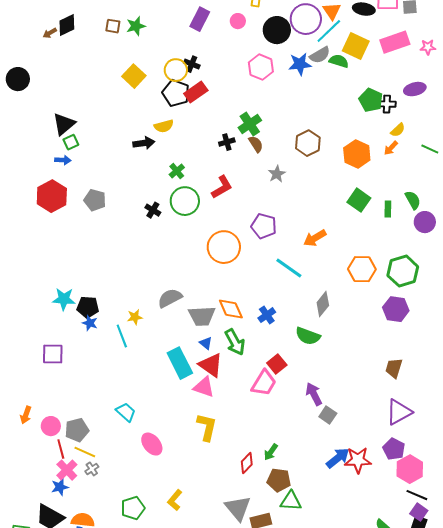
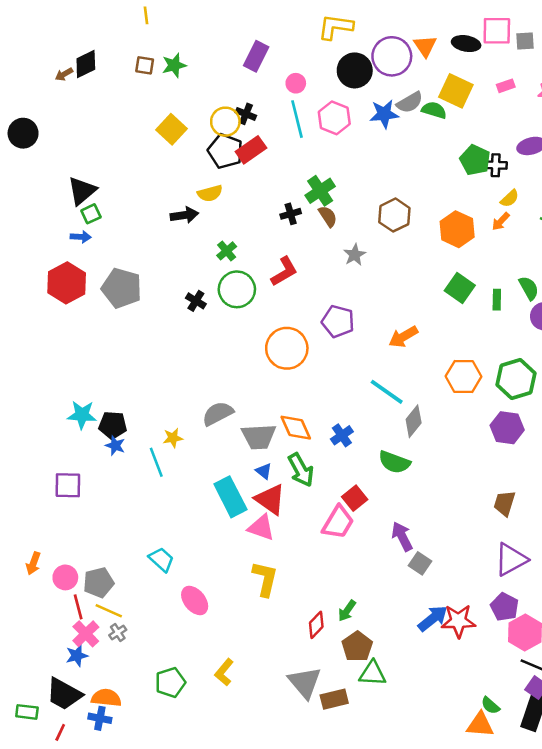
pink circle: (238, 21) -> (296, 83), moved
cyan line: (329, 31) -> (297, 119), moved, turned -60
pink rectangle: (395, 42) -> (506, 86), size x0.5
gray pentagon: (95, 200) -> (122, 288), size x1.4
cyan line: (289, 268) -> (387, 392), moved
brown pentagon: (279, 480) -> (357, 647), turned 30

